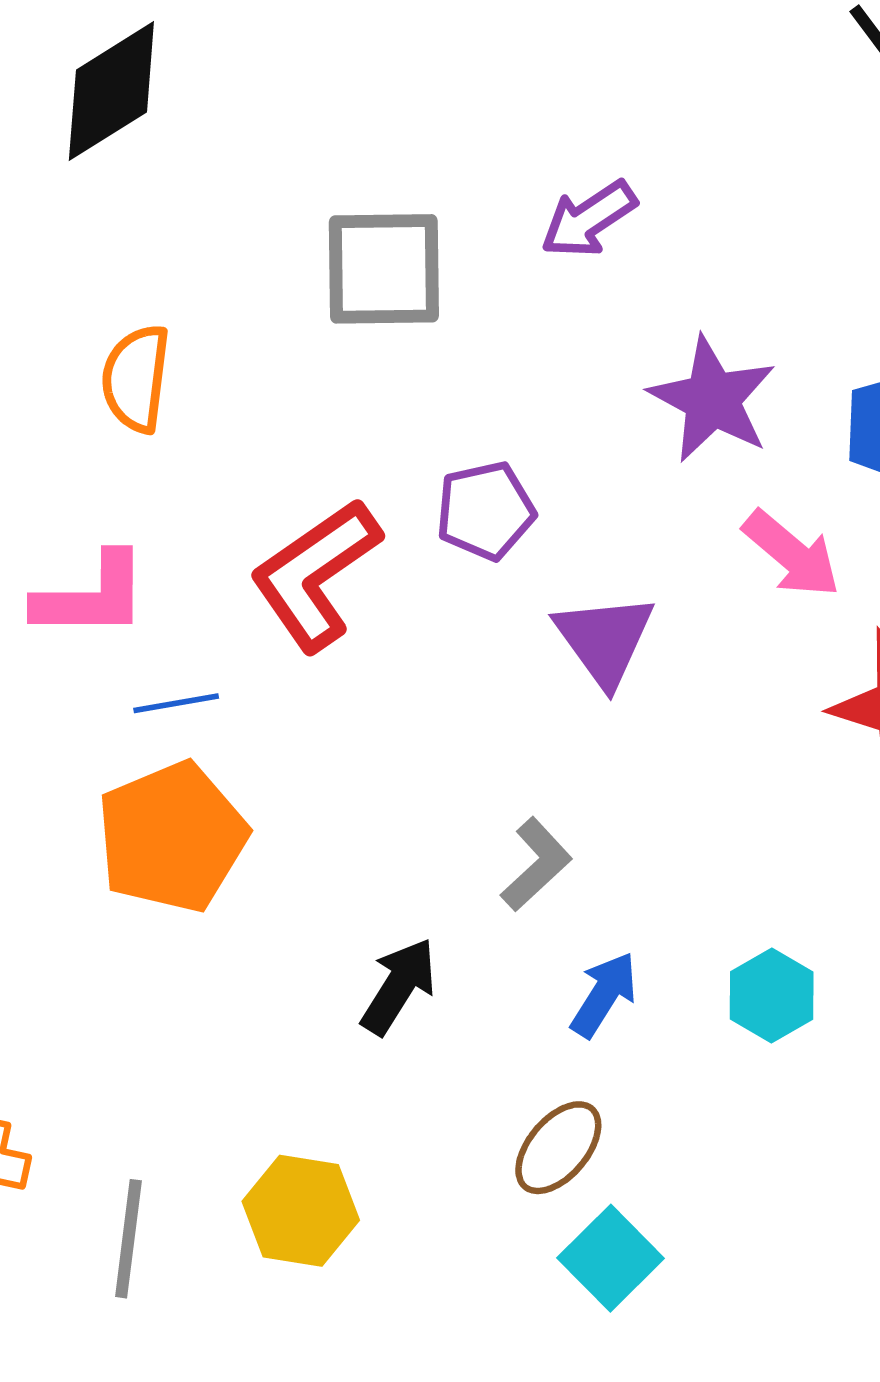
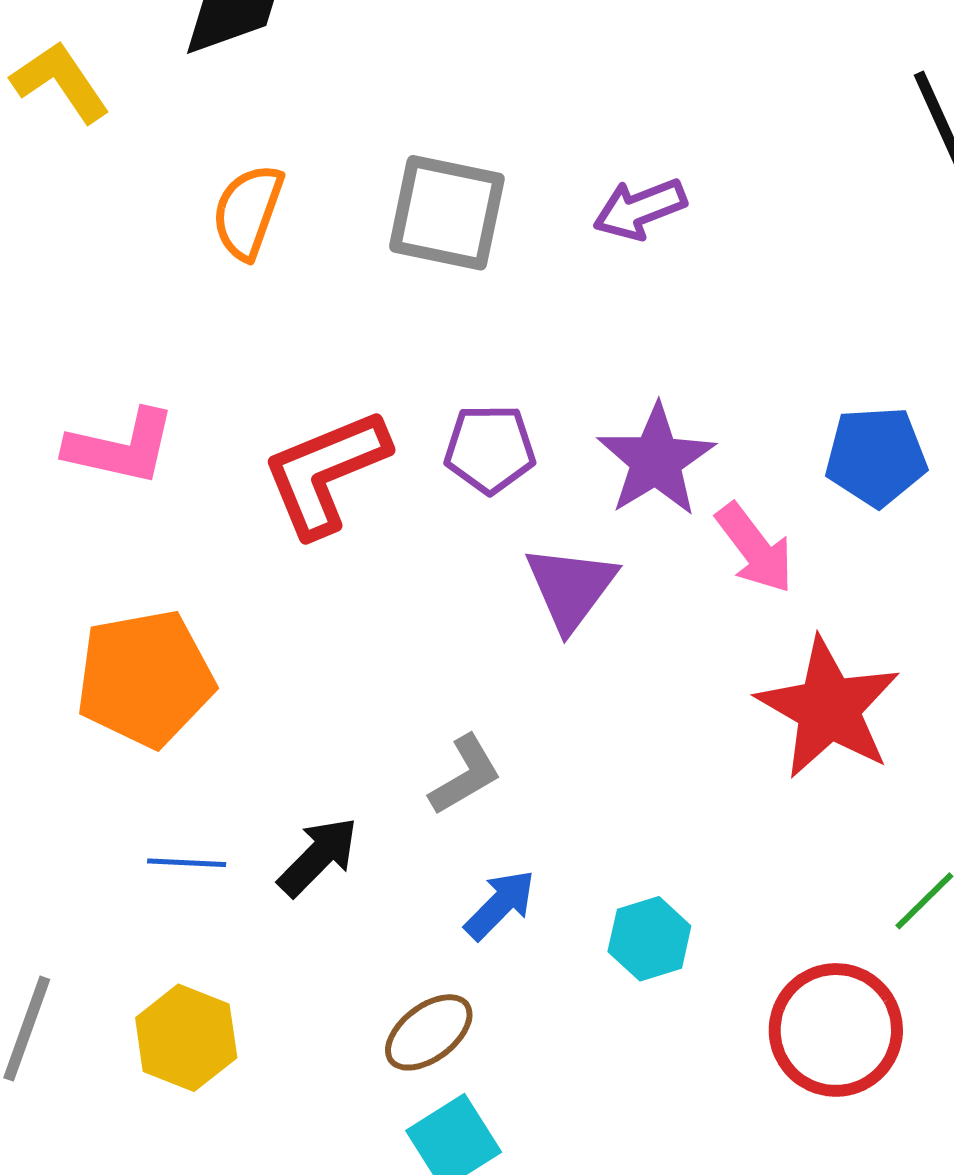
orange semicircle: (136, 378) -> (248, 212), moved
purple star: (712, 399) -> (656, 460), moved
blue line: (176, 703) -> (187, 863), moved

